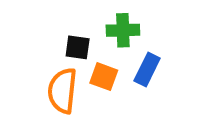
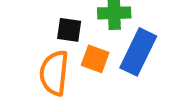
blue rectangle: (147, 70) -> (138, 52), size x1.4

